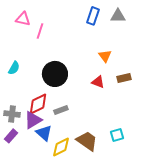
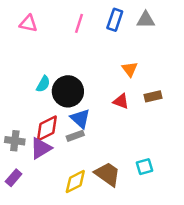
pink line: (40, 31) -> (79, 23), moved
cyan semicircle: (14, 68) -> (43, 84), moved
blue triangle: (44, 133) -> (80, 119), moved
purple rectangle: (11, 136) -> (14, 178), moved

